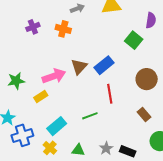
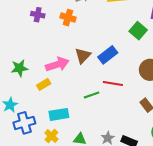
purple cross: (33, 27) -> (38, 15), turned 32
red line: (110, 94) -> (113, 83), turned -72
green line: (90, 116) -> (92, 95), moved
cyan rectangle: (57, 126) -> (59, 114), turned 30

